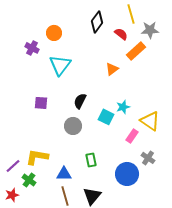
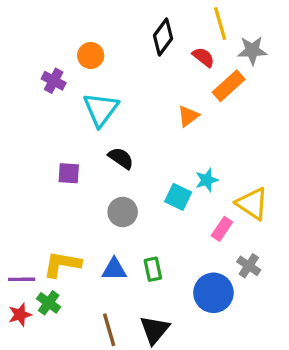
black semicircle: (80, 101) -> (121, 158), moved, turned 98
purple line: (13, 166) -> (22, 279), turned 42
blue triangle: (64, 174) -> (114, 269), moved
red star: (12, 195) -> (20, 315), moved

